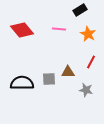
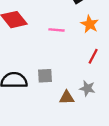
pink line: (59, 29) -> (56, 30), moved
brown triangle: (68, 72) -> (67, 98), moved

